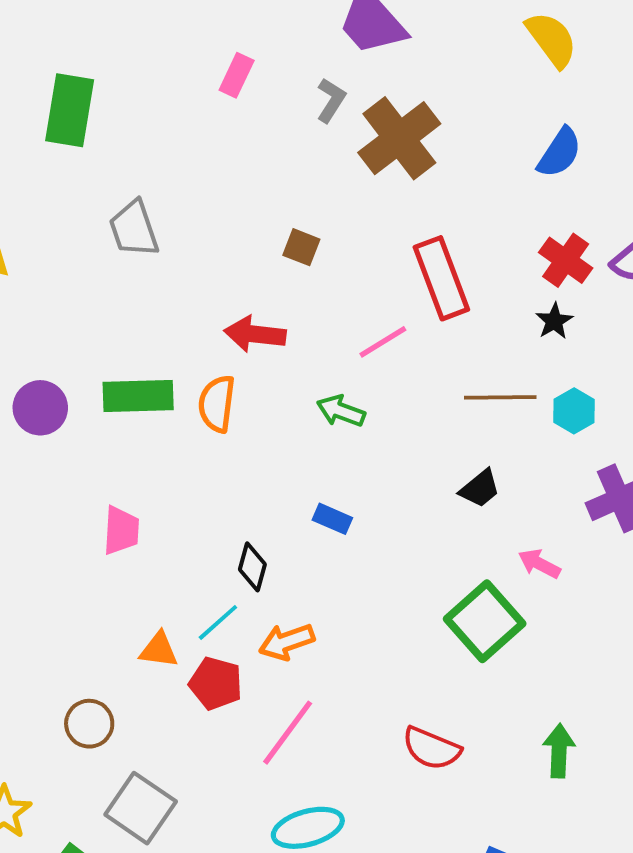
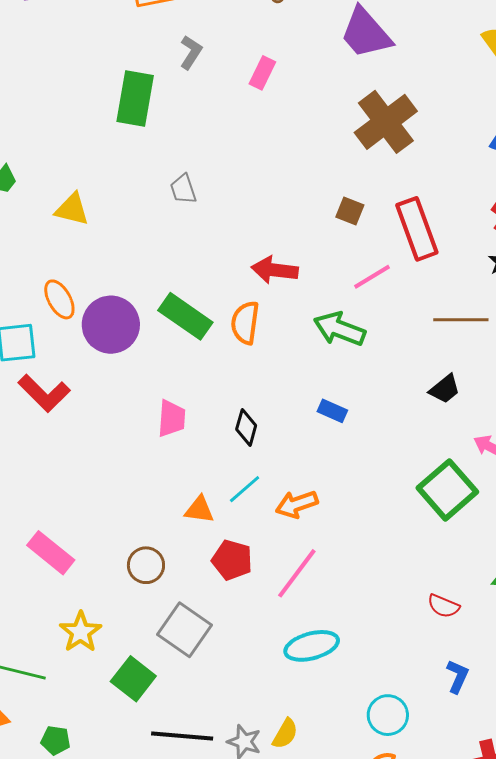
gray L-shape: (331, 100) -> (191, 52), moved
gray trapezoid: (134, 229) -> (183, 189), size x0.7
brown square: (301, 247) -> (350, 211), moved
green rectangle: (138, 396) -> (185, 316), turned 36
purple circle: (40, 408) -> (111, 325), size x1.4
green arrow: (341, 411) -> (339, 329), size x1.4
black diamond: (252, 567) -> (246, 427), moved
red pentagon: (216, 683) -> (232, 560), moved
red semicircle: (432, 748) -> (443, 606), moved, size x0.7

